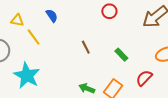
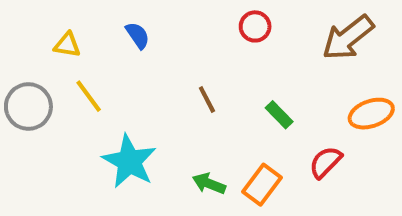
yellow line: (34, 37) -> (89, 96), moved
cyan star: (27, 75) -> (129, 161), moved

